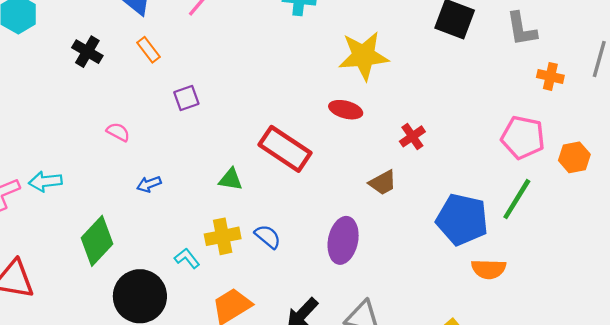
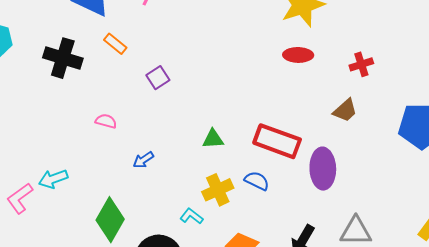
black cross: (87, 52) -> (63, 58), size x1.4
red cross: (412, 136) -> (361, 64), turned 30
red rectangle: (285, 149) -> (277, 141), moved

